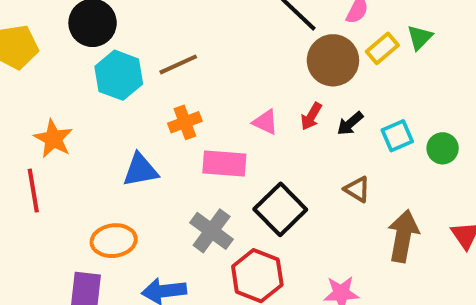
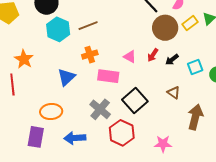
blue triangle: (140, 170) -> (66, 77), turned -36

